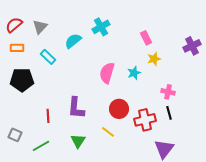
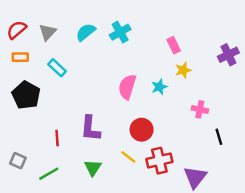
cyan semicircle: (73, 41) -> (86, 32), moved
black pentagon: (22, 80) -> (26, 95), turned 30
black line: (169, 113) -> (219, 137), moved
red cross: (145, 120) -> (159, 161), moved

